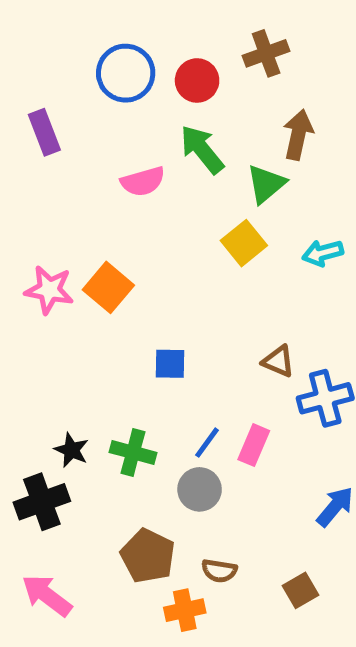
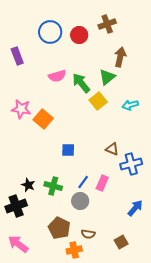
green arrow: (202, 149) -> (81, 83), moved
pink star: (49, 290) -> (21, 109), moved

